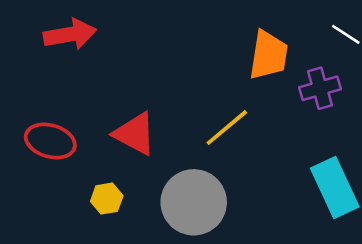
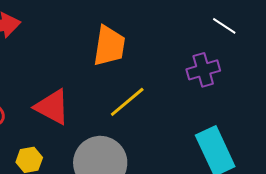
orange trapezoid: (268, 55) -> (109, 46), moved

